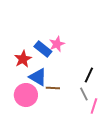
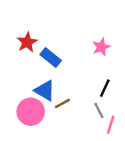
pink star: (57, 44) -> (101, 47), moved
red star: (23, 59) -> (27, 42), moved
brown line: (53, 88) -> (62, 103), turned -32

